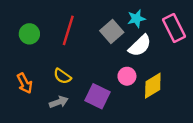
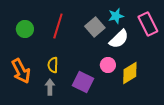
yellow semicircle: (62, 76) -> (53, 65), turned 56
orange arrow: (25, 83) -> (21, 71), size x1.4
gray arrow: (59, 102) -> (50, 87), turned -70

